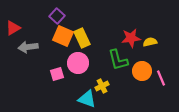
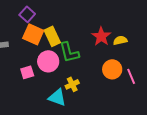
red star: (131, 38) -> (101, 36), turned -30
green L-shape: (118, 60) -> (69, 52), moved

